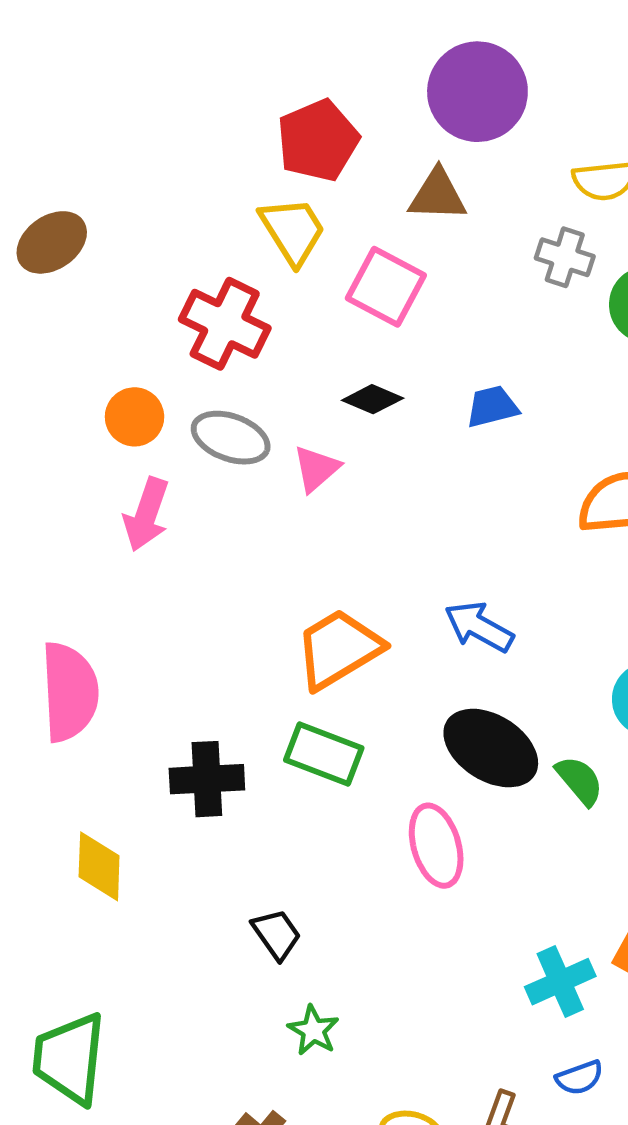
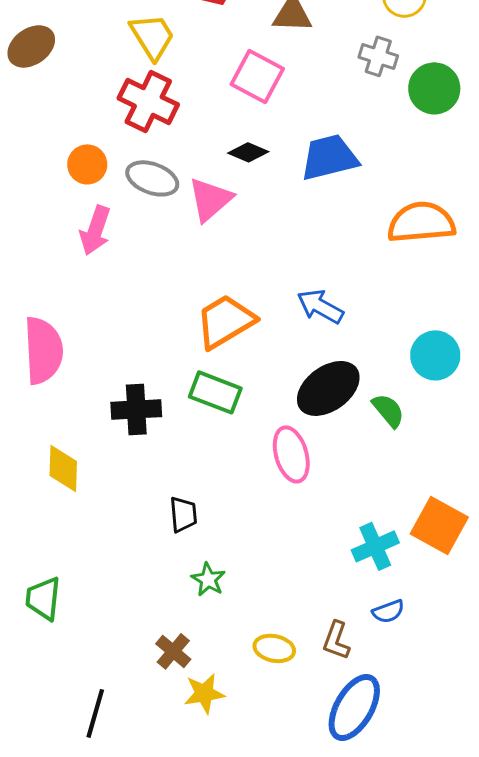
yellow trapezoid: (293, 231) -> (152, 36), moved
blue trapezoid: (492, 407) -> (329, 157), size x1.6
pink triangle: (316, 469) -> (210, 199), size x1.4
black ellipse: (491, 748) -> (328, 388), turned -68
black trapezoid: (276, 934) -> (183, 514), turned 30
green trapezoid: (69, 1058) -> (43, 598), size x0.7

